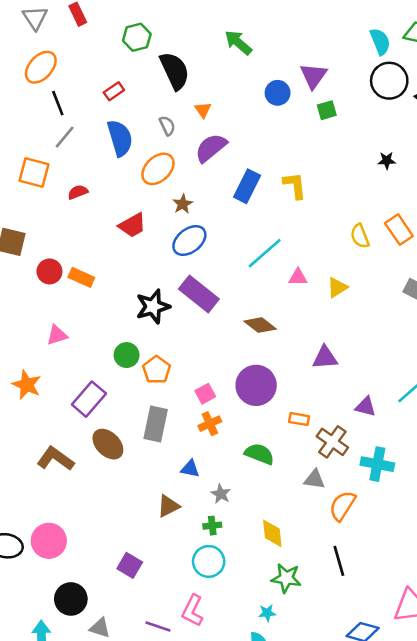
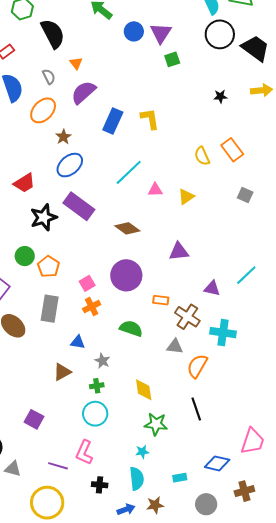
blue circle: (278, 93) -> (134, 31), moved
red trapezoid: (132, 225) -> (24, 183), moved

